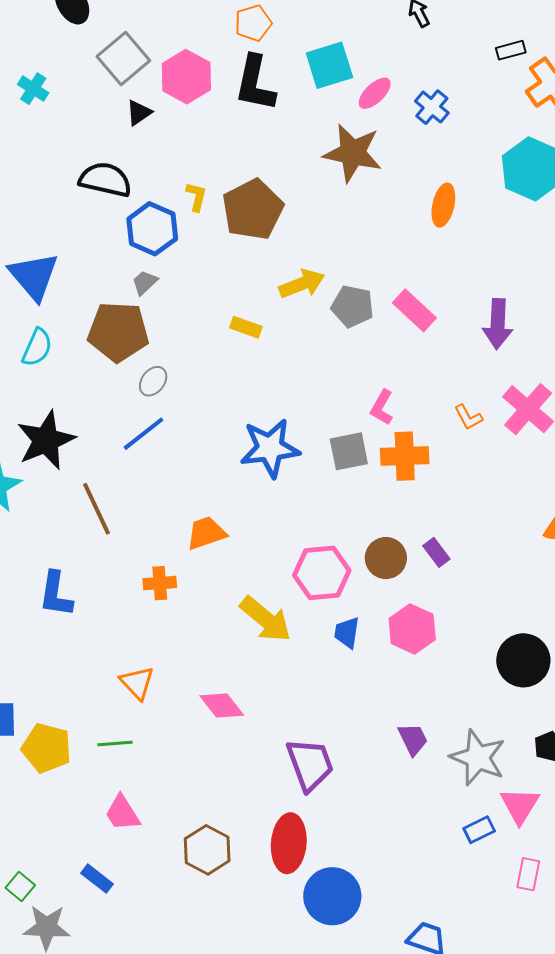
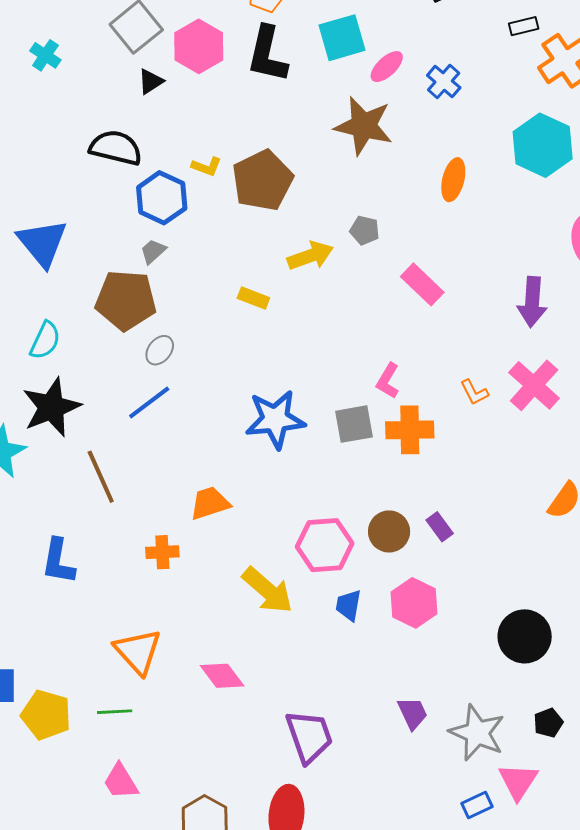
yellow L-shape: (196, 197) -> (207, 167), turned 96
gray pentagon: (352, 306) -> (365, 230), moved, size x0.7
purple arrow: (498, 324) -> (532, 302), moved
cyan semicircle: (37, 347) -> (45, 340), moved
orange triangle: (137, 683) -> (138, 651), size x1.4

